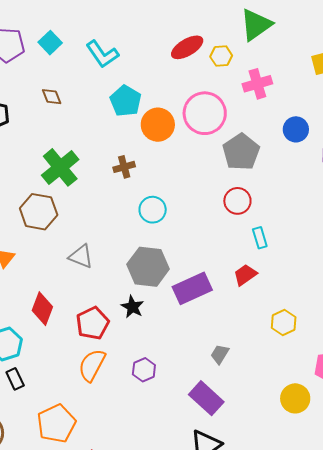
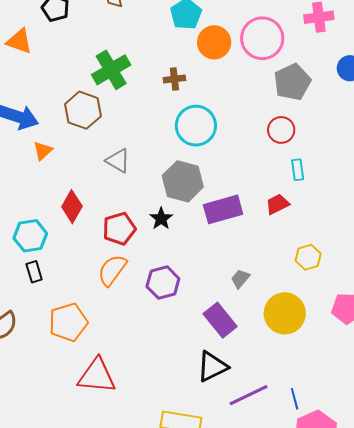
cyan circle: (153, 210) -> (196, 126), size x1.5
purple hexagon: (144, 370) -> (163, 282), size x1.4
yellow circle: (295, 398) -> (285, 313), moved, size x1.4

